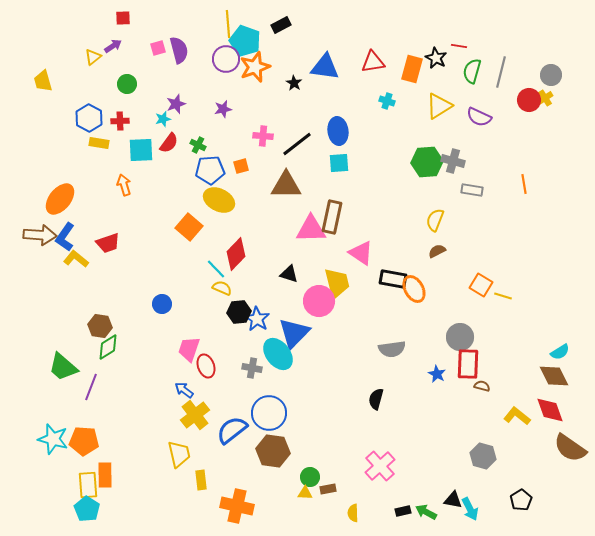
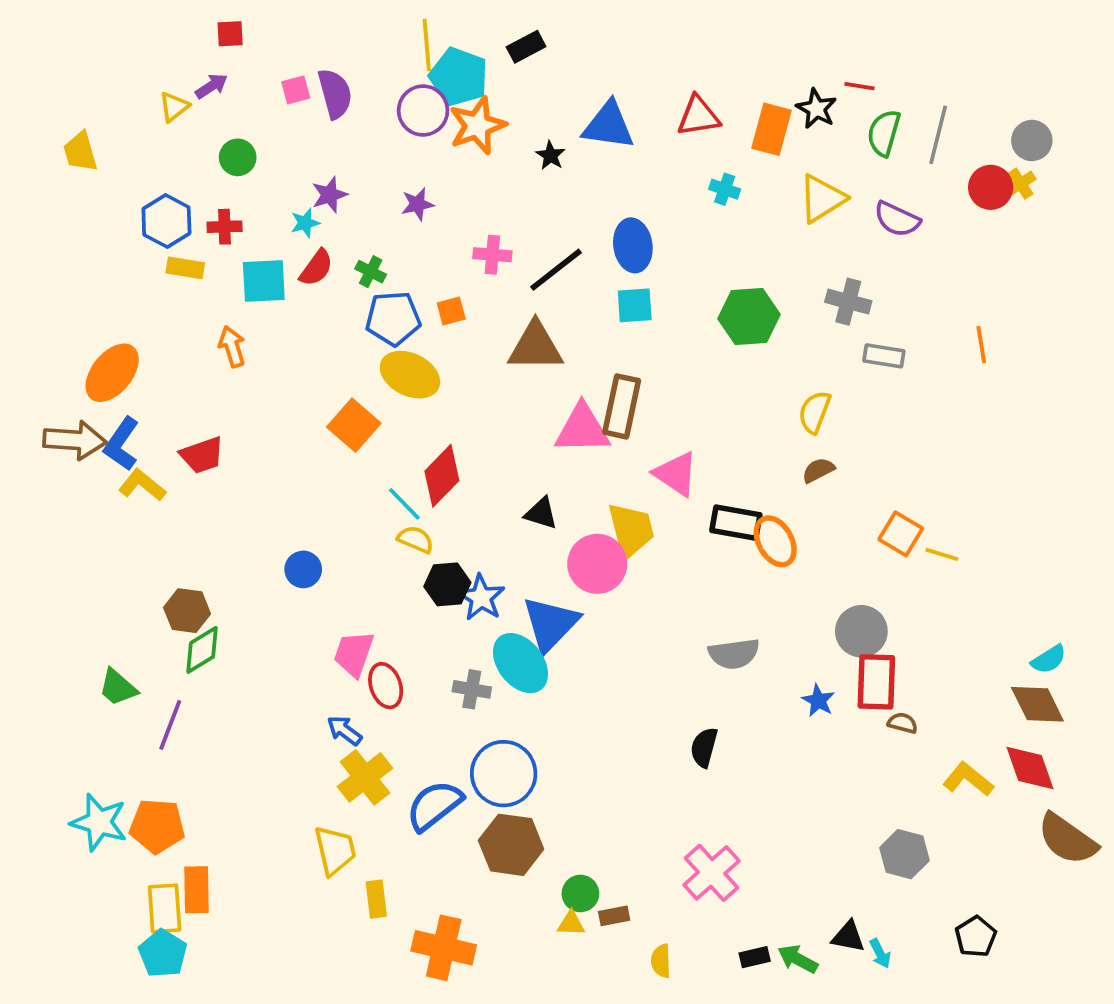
green hexagon: (427, 162) -> (749, 317), moved
green trapezoid: (63, 367) -> (118, 687), size x0.7
cyan arrow: (470, 509) -> (880, 953), size x0.7

